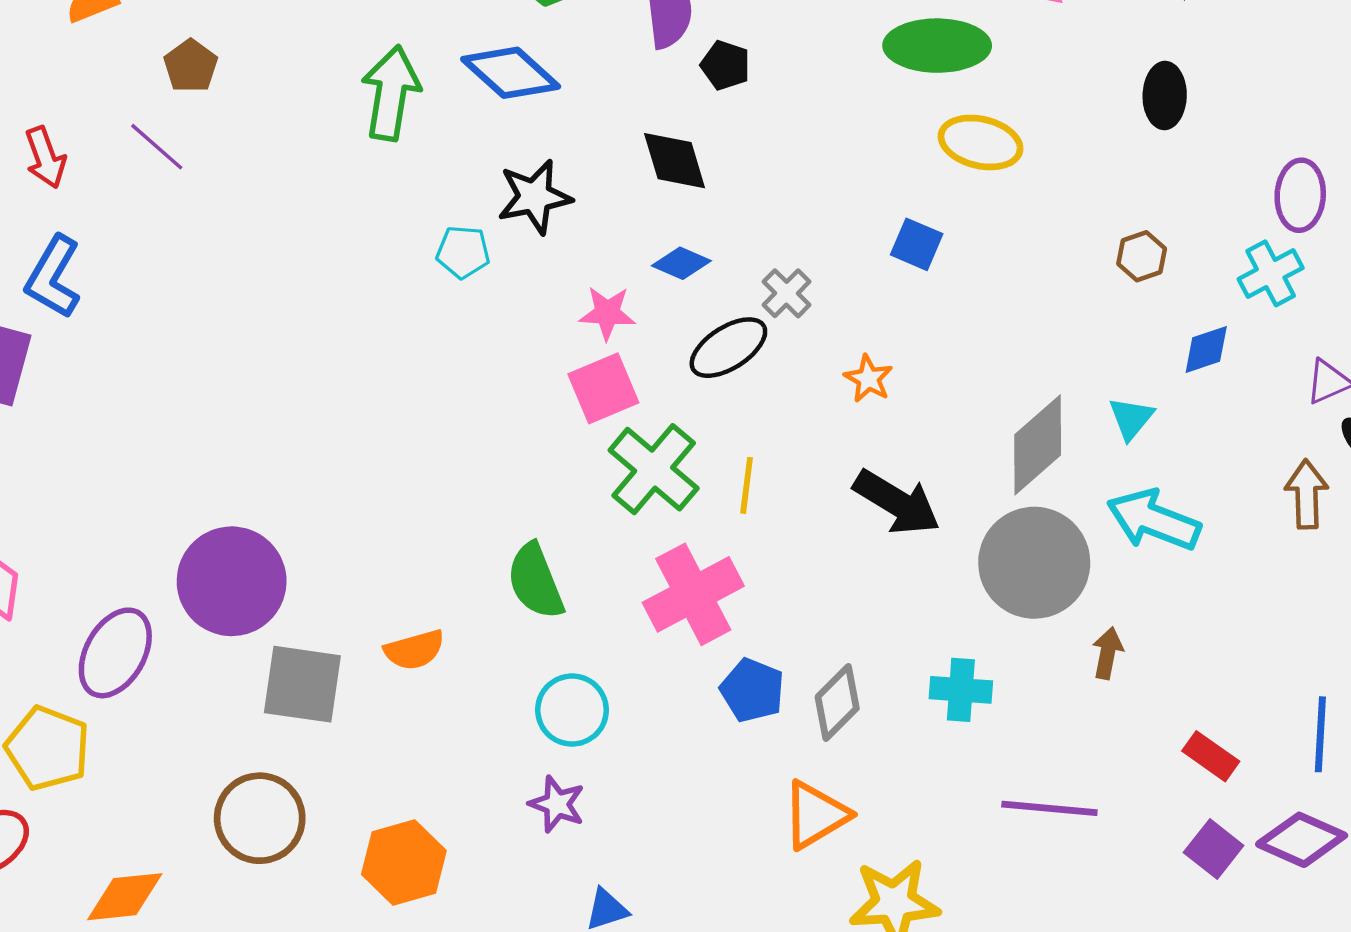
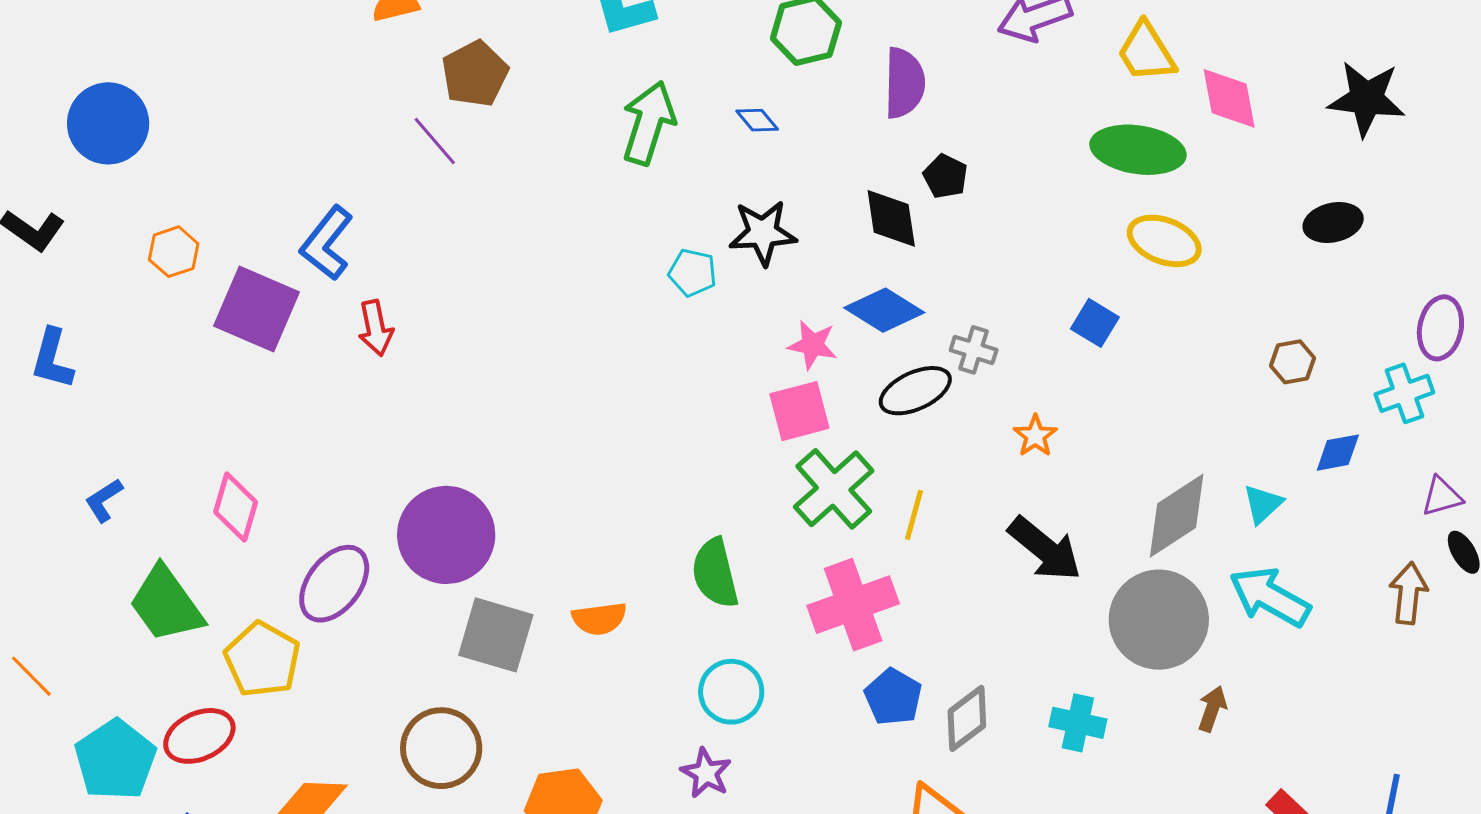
black pentagon: (725, 65) -> (945, 176), moved
brown pentagon: (191, 66) -> (475, 74), size x1.4
blue diamond: (511, 73) -> (757, 120), size x0.5
black ellipse: (1165, 96) -> (1333, 223), turned 68
red arrow: (45, 158) -> (375, 328), moved
blue diamond: (681, 263) -> (884, 310), size x1.5
gray cross: (787, 293) -> (974, 350), turned -36

